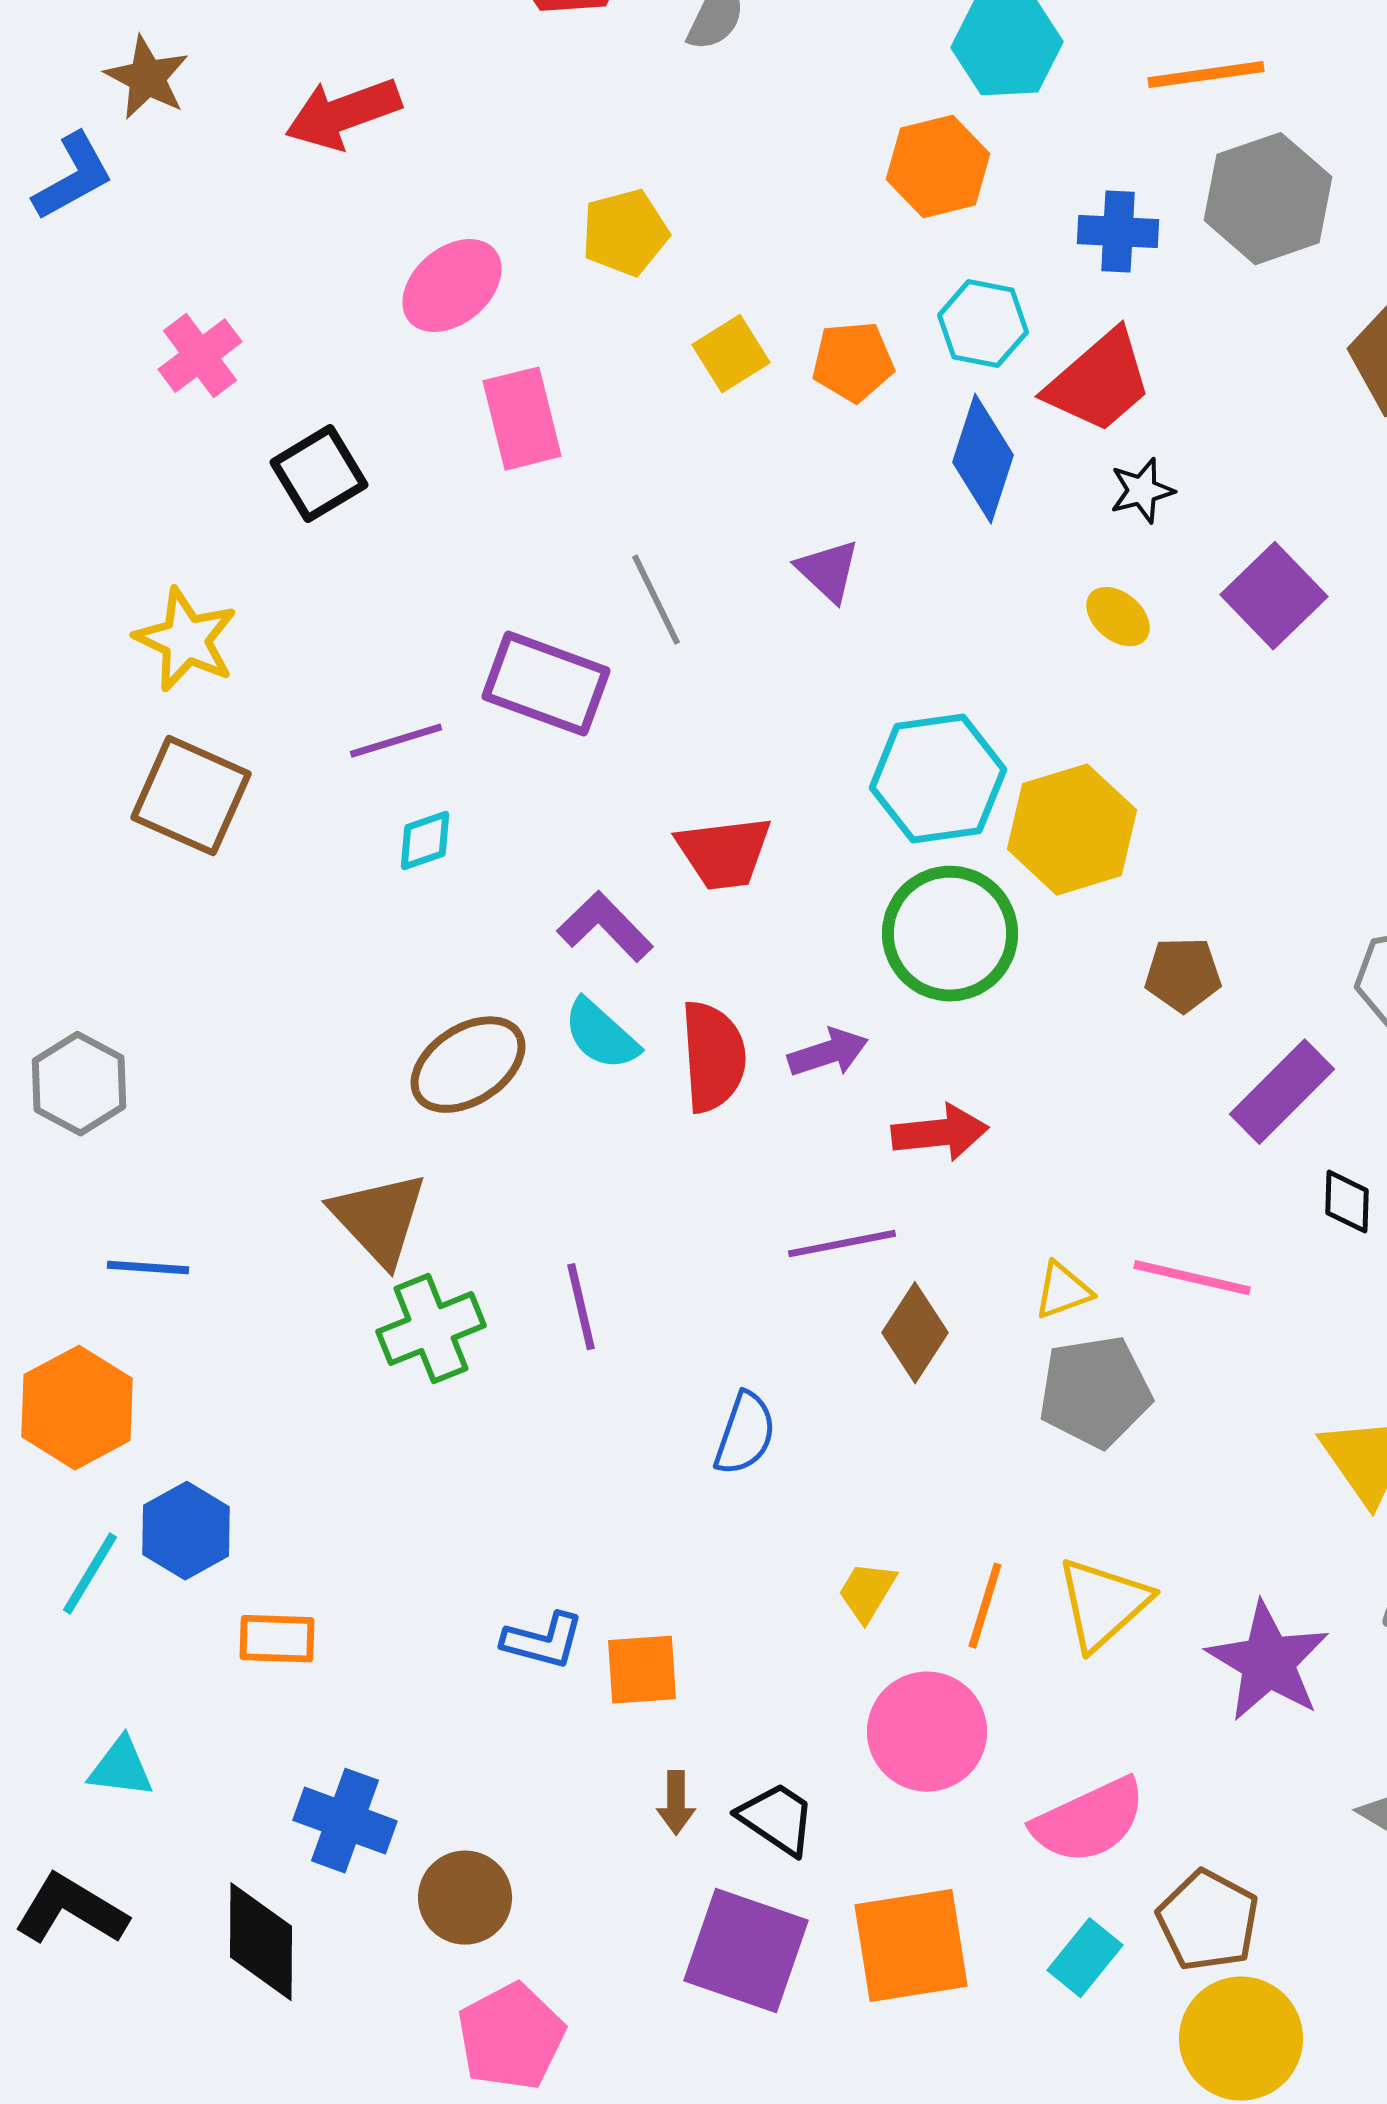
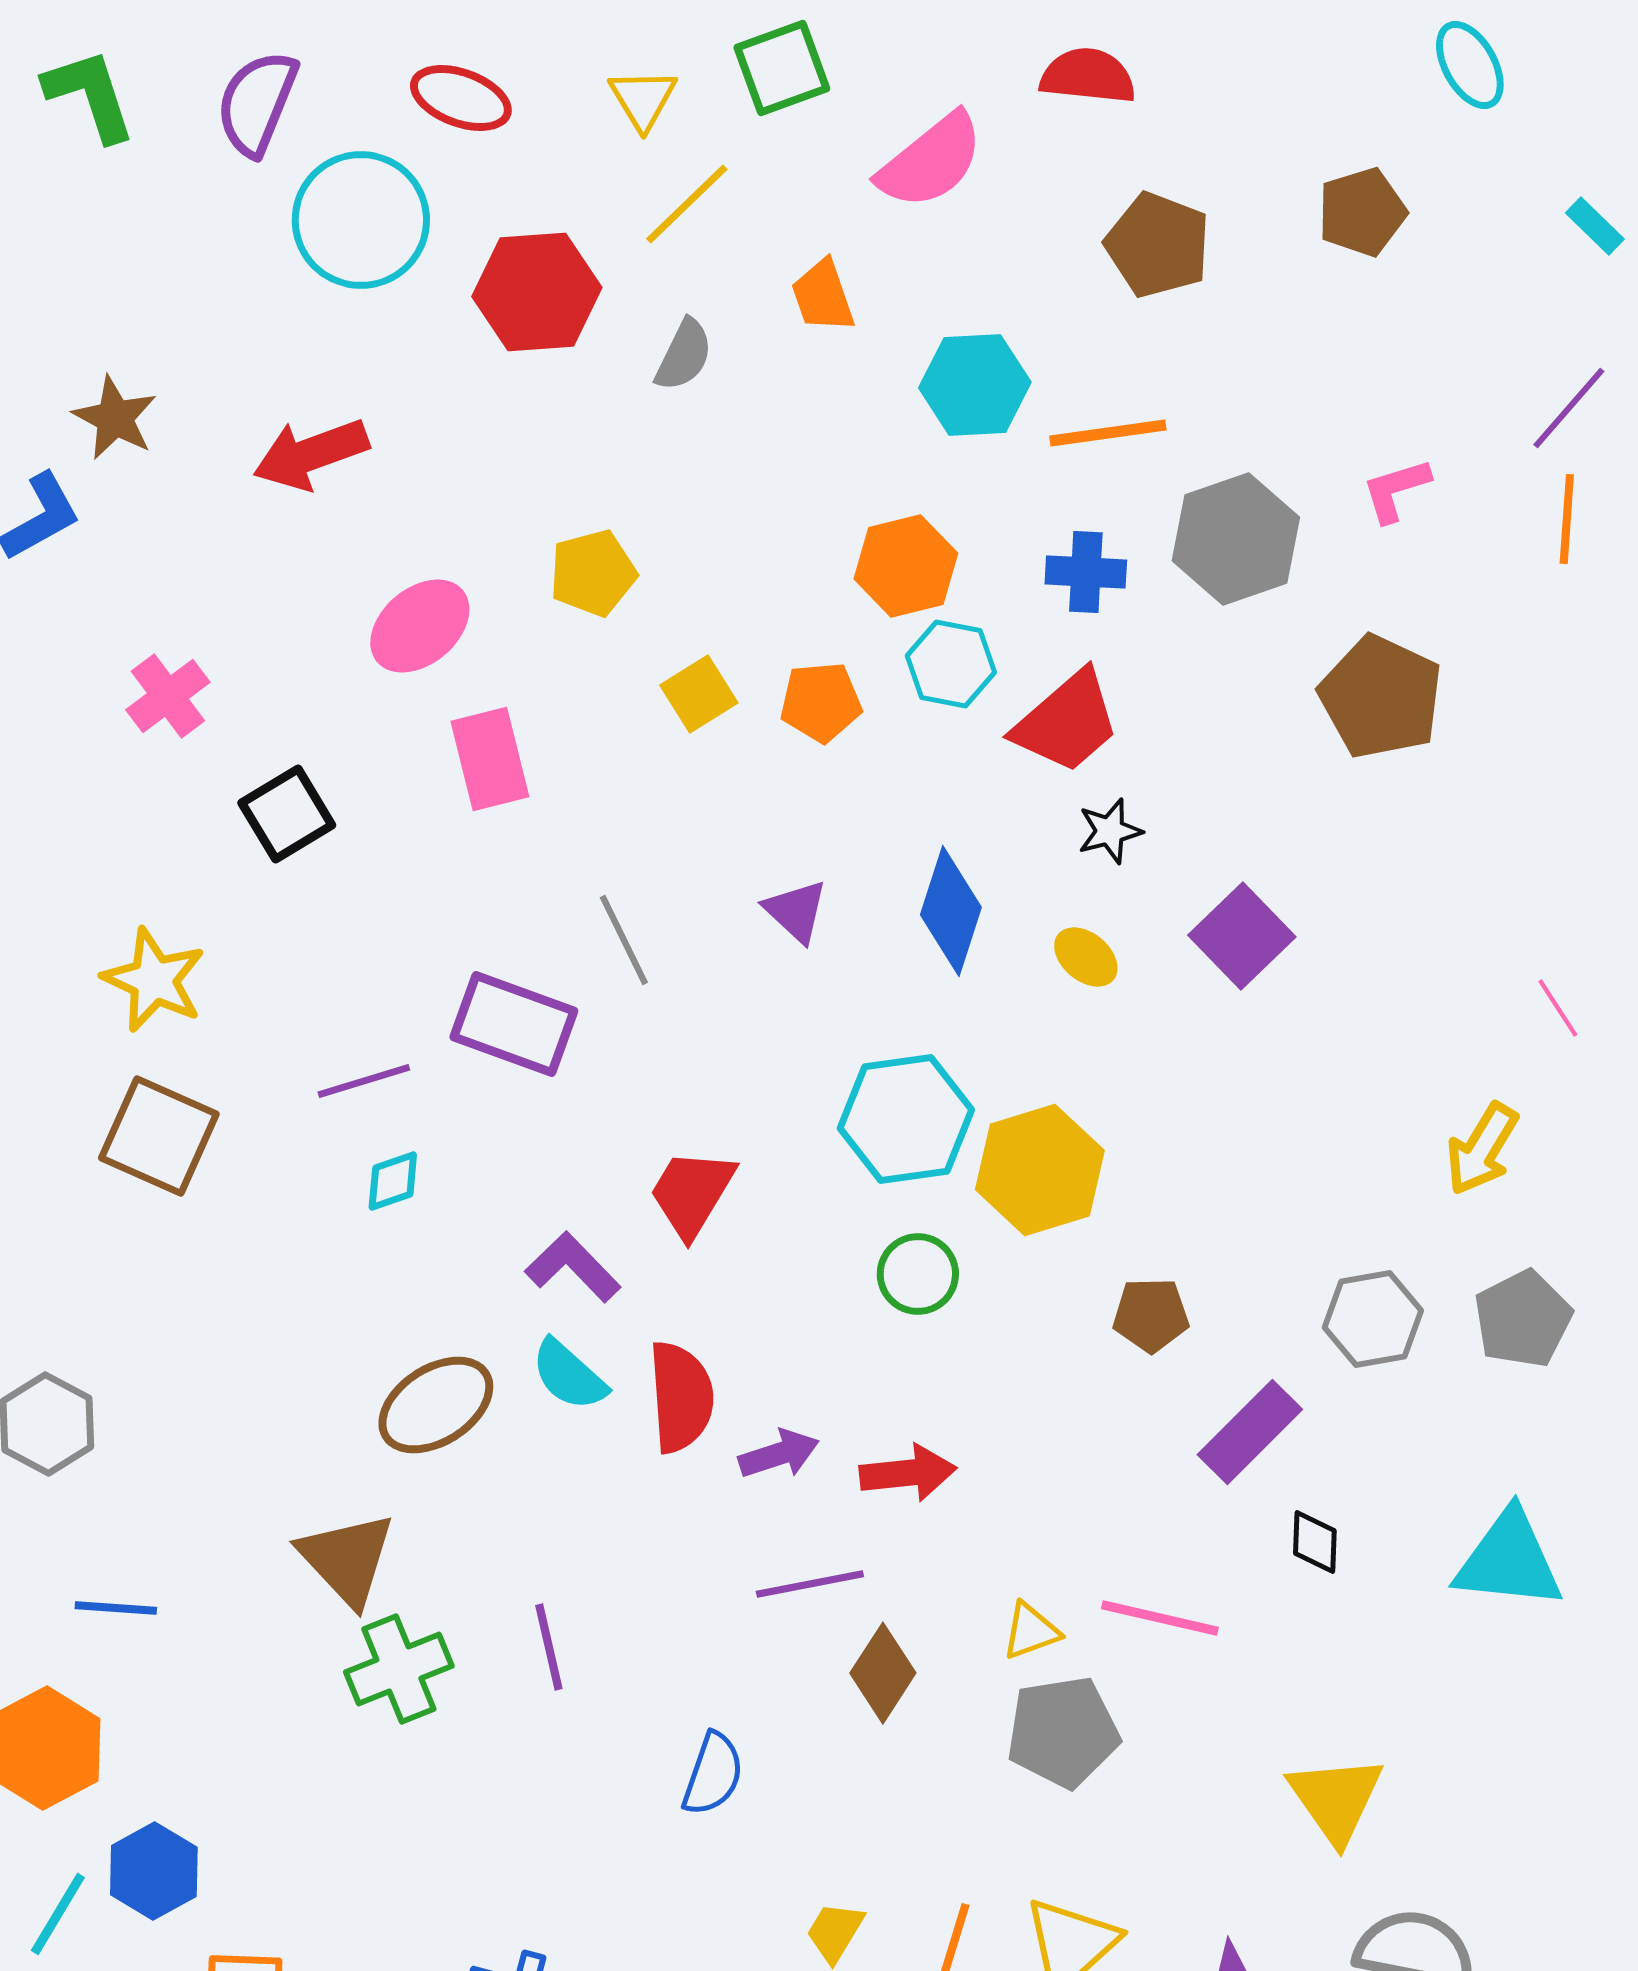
orange line: (1206, 75) -> (1108, 433), moved
orange hexagon: (938, 167) -> (906, 566), moved
blue diamond: (983, 459) -> (951, 911), moved
red trapezoid: (724, 853) -> (692, 1193), turned 128
green circle: (950, 934) -> (918, 1274), size x0.6
purple arrow: (828, 1053) -> (779, 1454), moved

